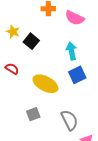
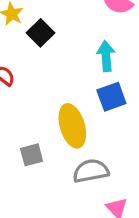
yellow ellipse: (45, 84) -> (72, 126), moved, turned 40
gray semicircle: (69, 120) -> (91, 171), turned -80

